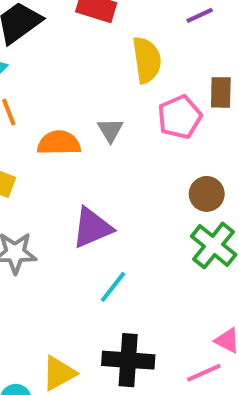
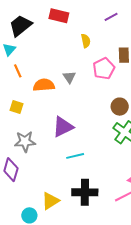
yellow semicircle: (147, 60) -> (86, 41), size x0.6
cyan line: (113, 287) -> (75, 156), turned 42

